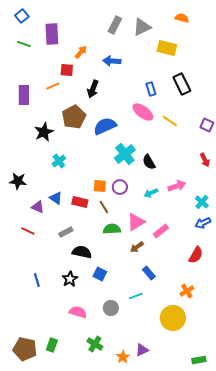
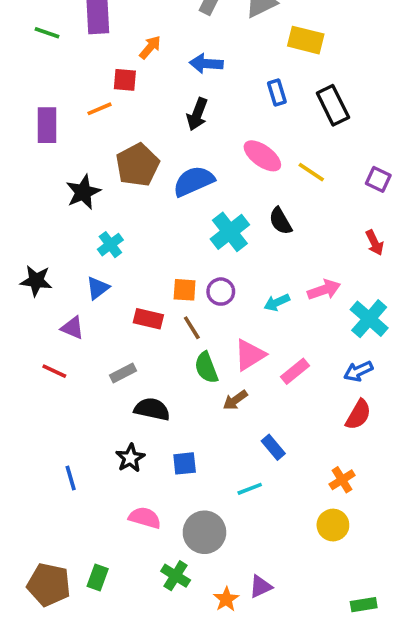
black arrow: (93, 89) -> (197, 114), moved
blue rectangle: (151, 89) -> (277, 93), moved
black semicircle: (149, 162) -> (280, 221), moved
blue triangle: (56, 198) -> (98, 288), moved, turned 48
cyan cross: (202, 202) -> (369, 319), size x1.5
blue arrow: (203, 223) -> (358, 371), moved
green semicircle: (112, 229) -> (206, 368), turned -108
brown arrow: (137, 247) -> (235, 400), moved
blue square: (100, 274) -> (185, 463), moved, turned -32
blue line: (37, 280) -> (71, 478), moved
gray circle: (111, 308) -> (204, 532), moved, size x1.5
yellow circle: (173, 318) -> (333, 525), moved, size x0.7

